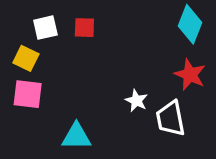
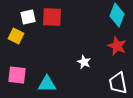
red square: (84, 28) -> (52, 17), size x1.5
pink square: (28, 94) -> (17, 75), moved
white trapezoid: (171, 118) -> (118, 83), moved

